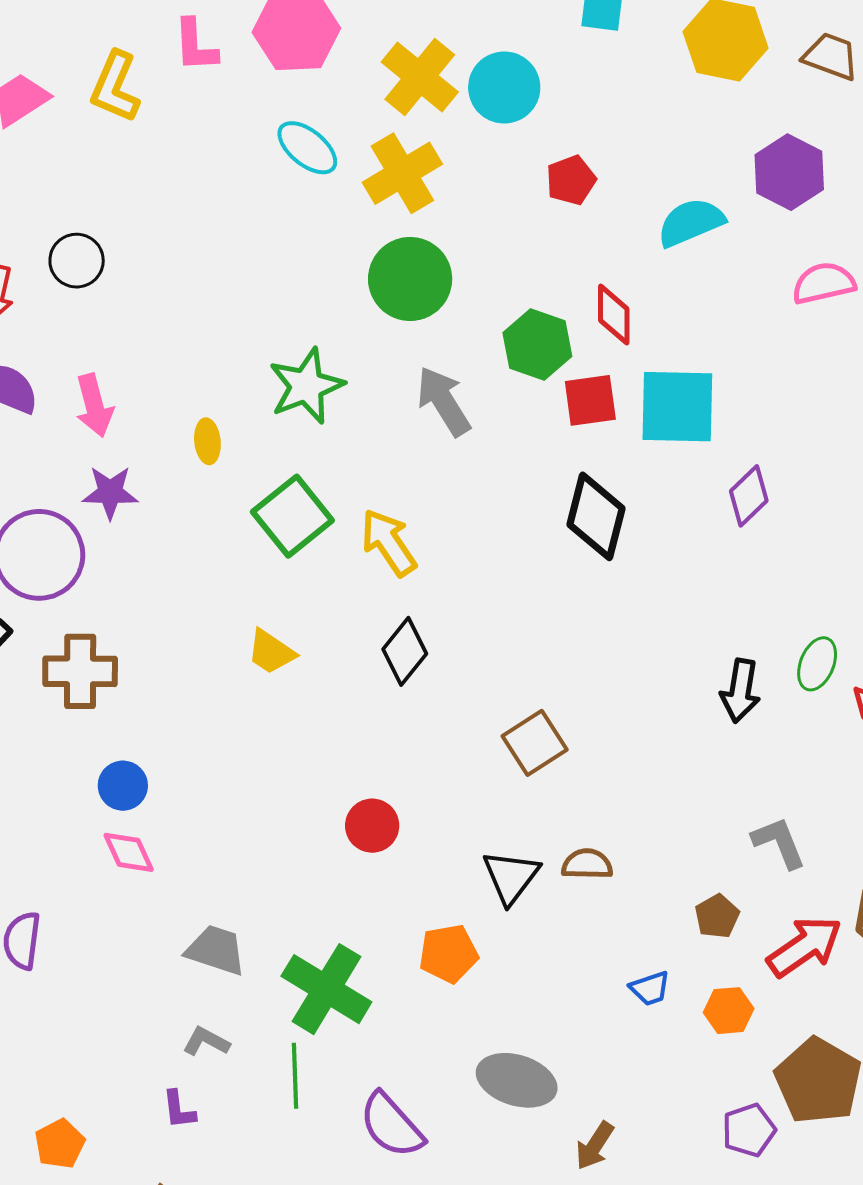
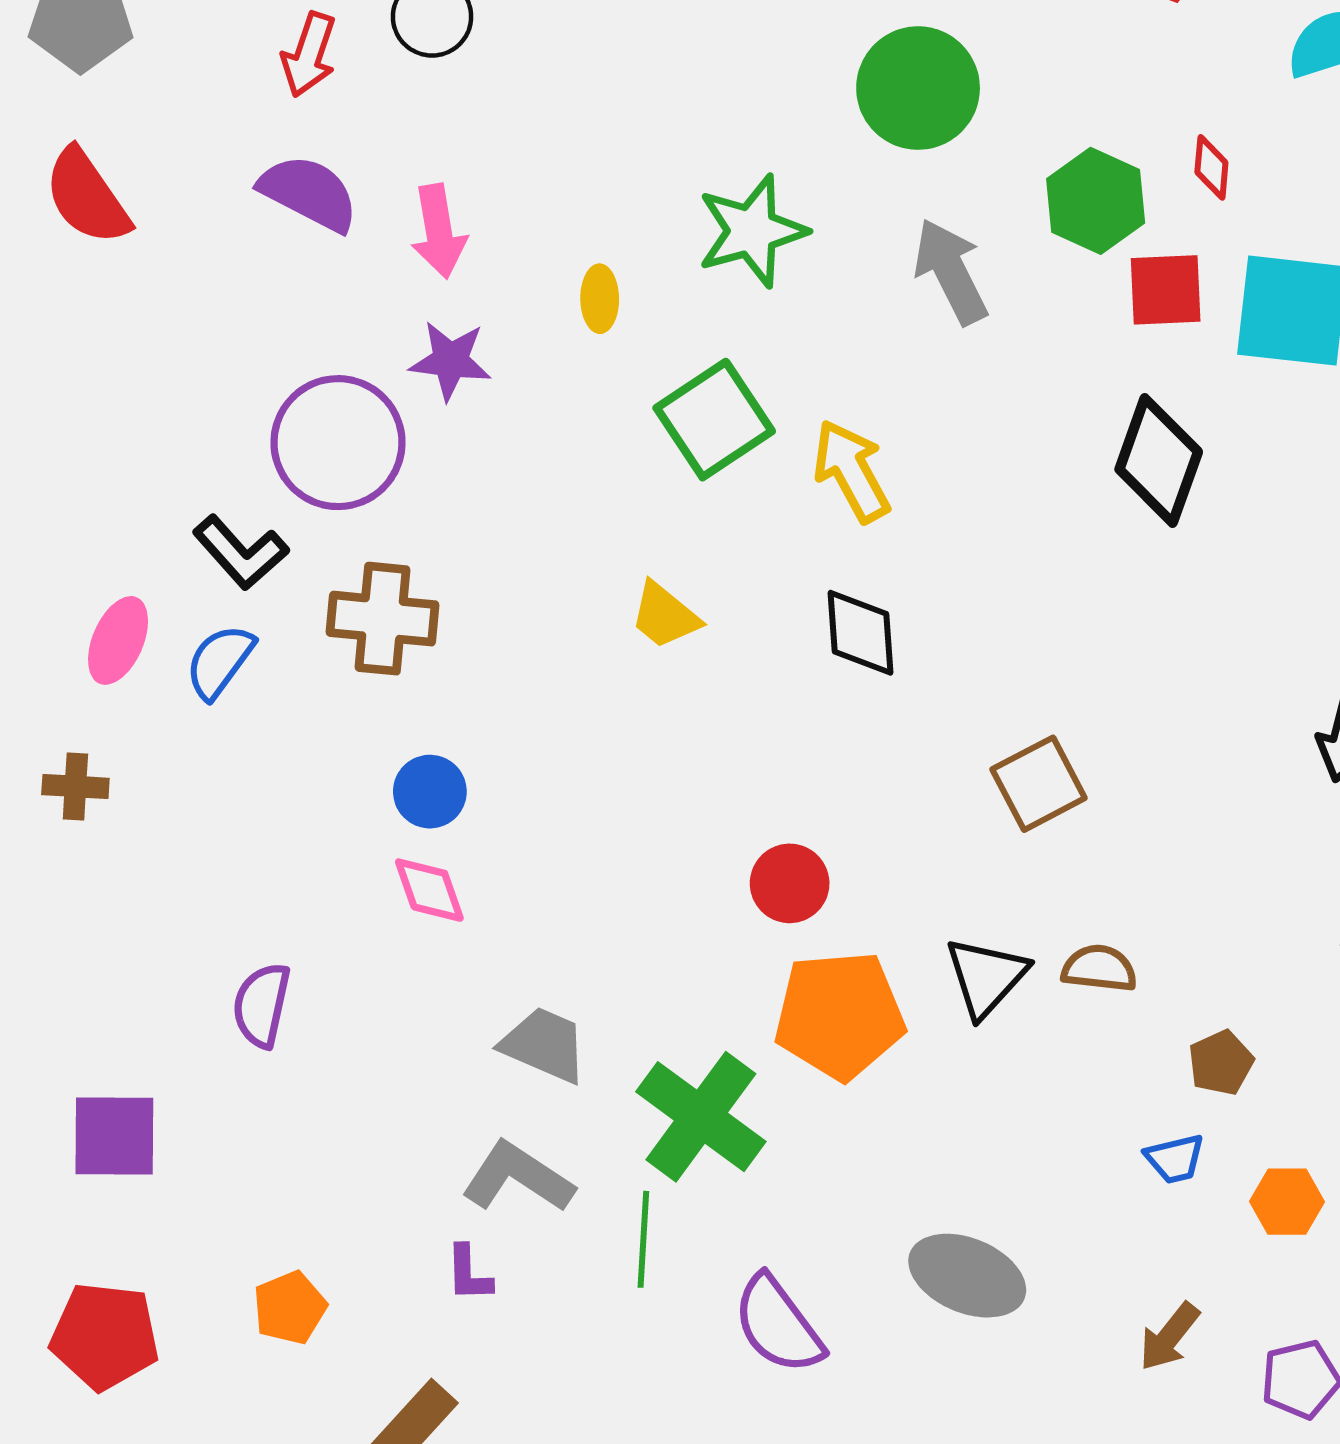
red diamond: (614, 315) -> (1211, 167), size x0.7
black diamond: (405, 651) -> (860, 633), turned -48
brown pentagon: (717, 916) -> (1221, 1063), moved
orange pentagon: (448, 954) -> (840, 1015), moved, size x1.5
gray L-shape: (206, 1042) -> (518, 1177), size x1.6
brown arrow: (595, 1146) -> (1169, 1337), moved

